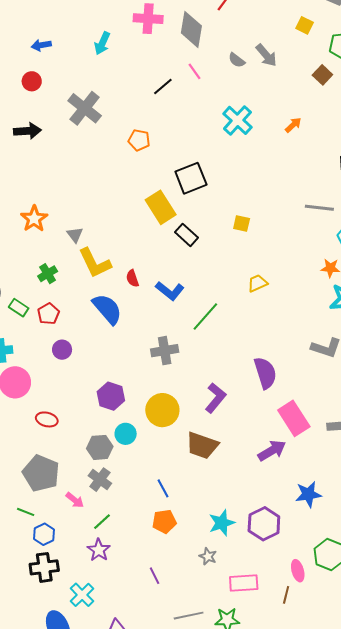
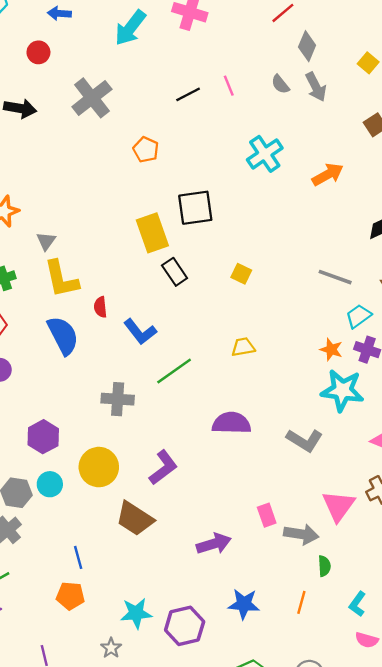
gray diamond: (191, 29) -> (307, 46), moved, size x0.7
cyan arrow: (102, 43) -> (130, 28), size x1.4
orange arrow: (293, 125) -> (328, 174), size x1.5
purple semicircle: (265, 373) -> (232, 423), moved, turned -84
pink rectangle: (294, 418) -> (267, 515), moved, size x0.6

